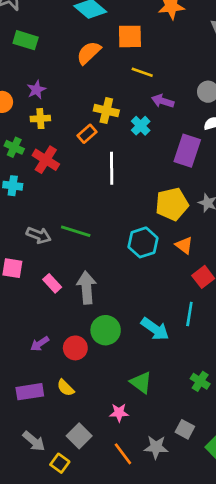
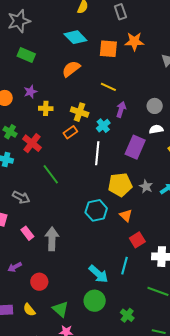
orange square: (130, 36) -> (108, 49), moved
purple arrow: (163, 101) -> (121, 109), turned 84
yellow cross: (40, 119) -> (46, 108), moved
orange rectangle: (87, 134) -> (70, 132), moved
white line: (112, 168) -> (97, 153), moved
green line: (76, 231) -> (51, 174), moved, turned 30
green circle: (106, 330) -> (95, 301), moved
purple arrow: (40, 344) -> (15, 267), moved
green triangle: (141, 382) -> (60, 309), moved

